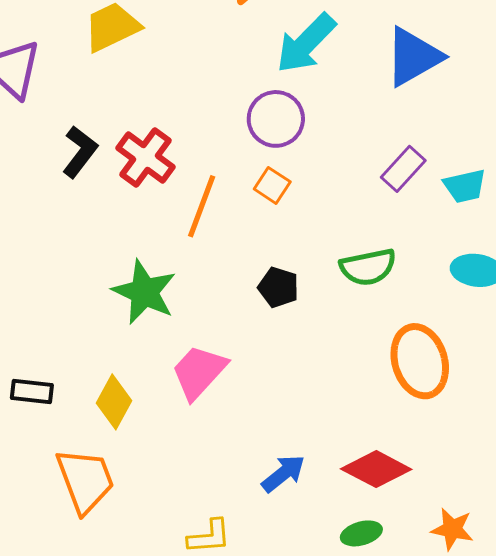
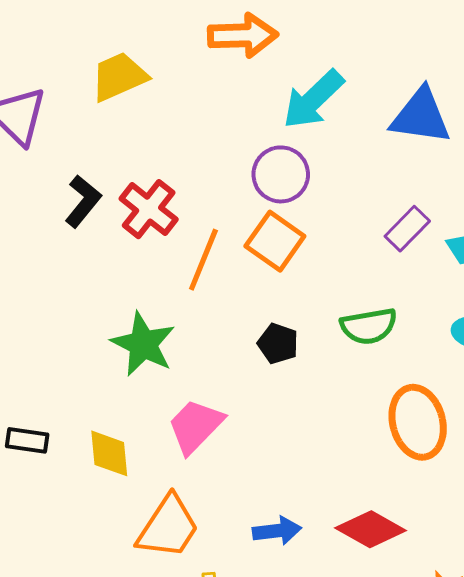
blue triangle: (413, 57) -> (421, 116), turned 36
orange square: (272, 185) -> (275, 241), size x1.6
yellow diamond: (114, 402) -> (109, 453), turned -36
blue arrow: (283, 473) -> (277, 531), turned 30
orange trapezoid: (85, 480) -> (168, 527), moved, turned 52

